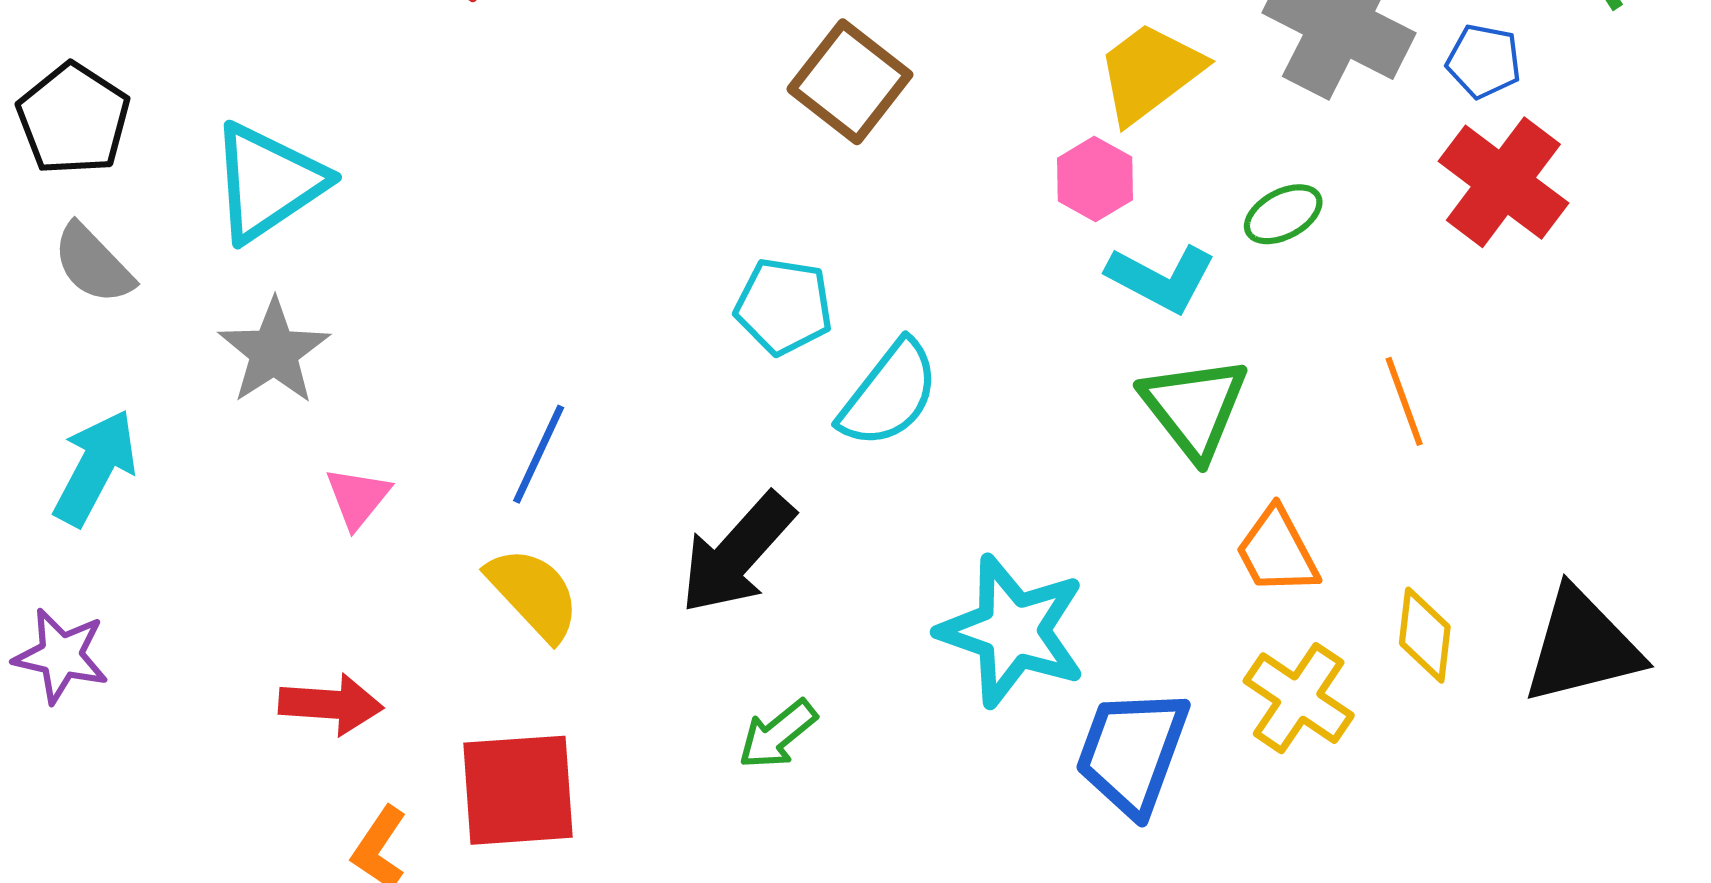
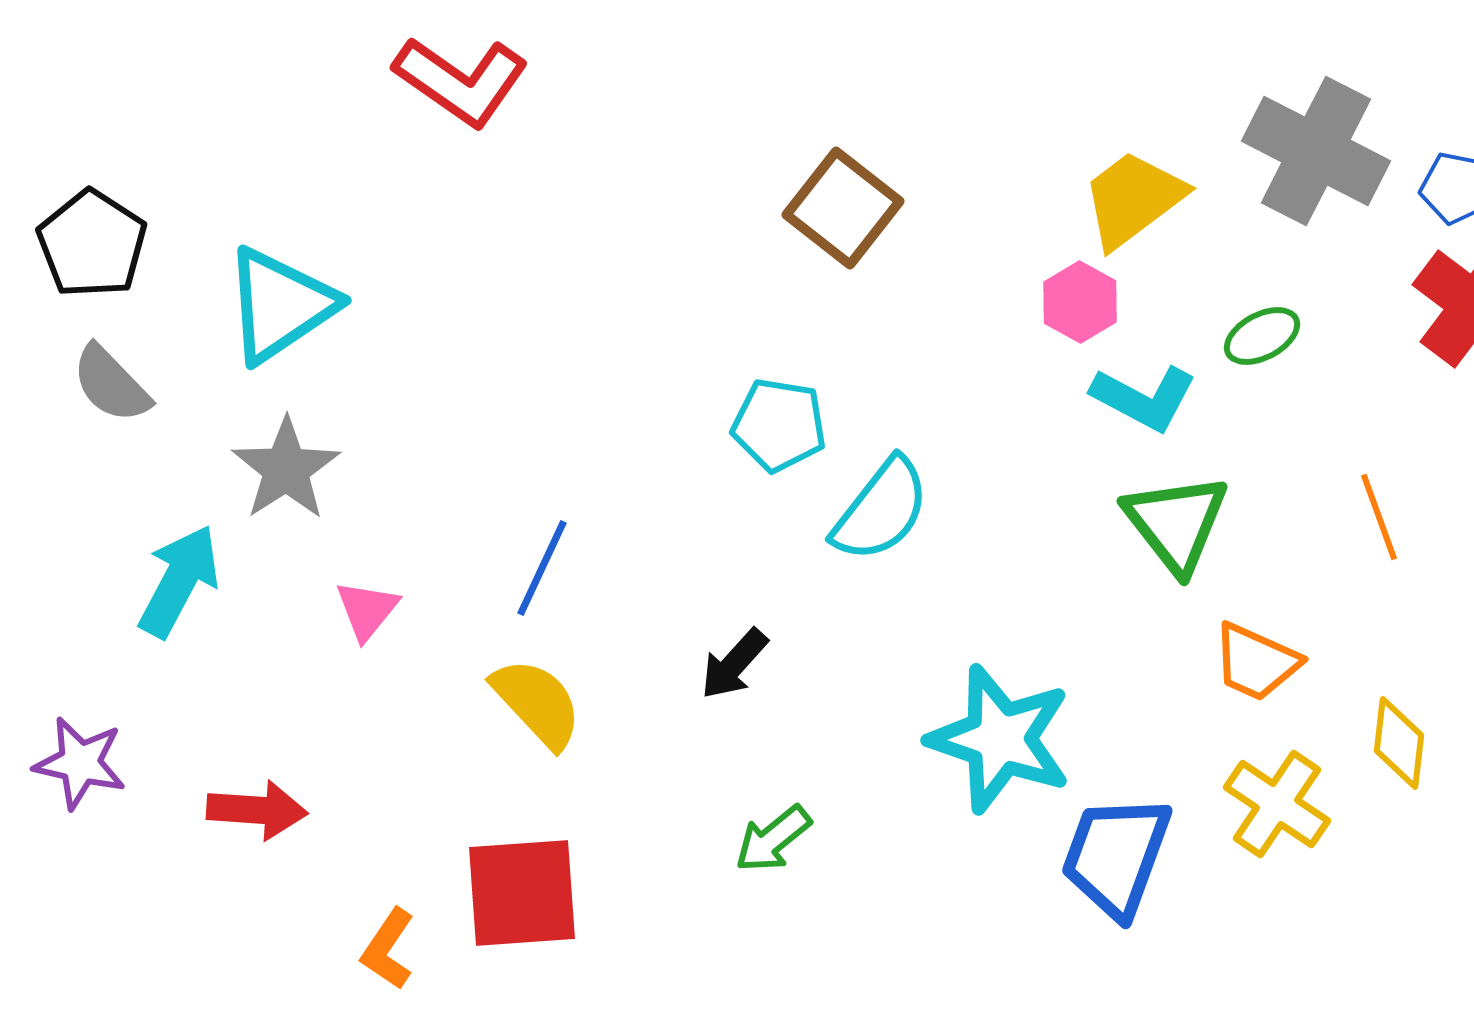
cyan arrow: (95, 468) -> (179, 581), moved
orange trapezoid: (1277, 551) -> (1256, 662), turned -38
black arrow: (737, 553) -> (734, 664), size x0.6
red arrow: (331, 704) -> (257, 810), moved

